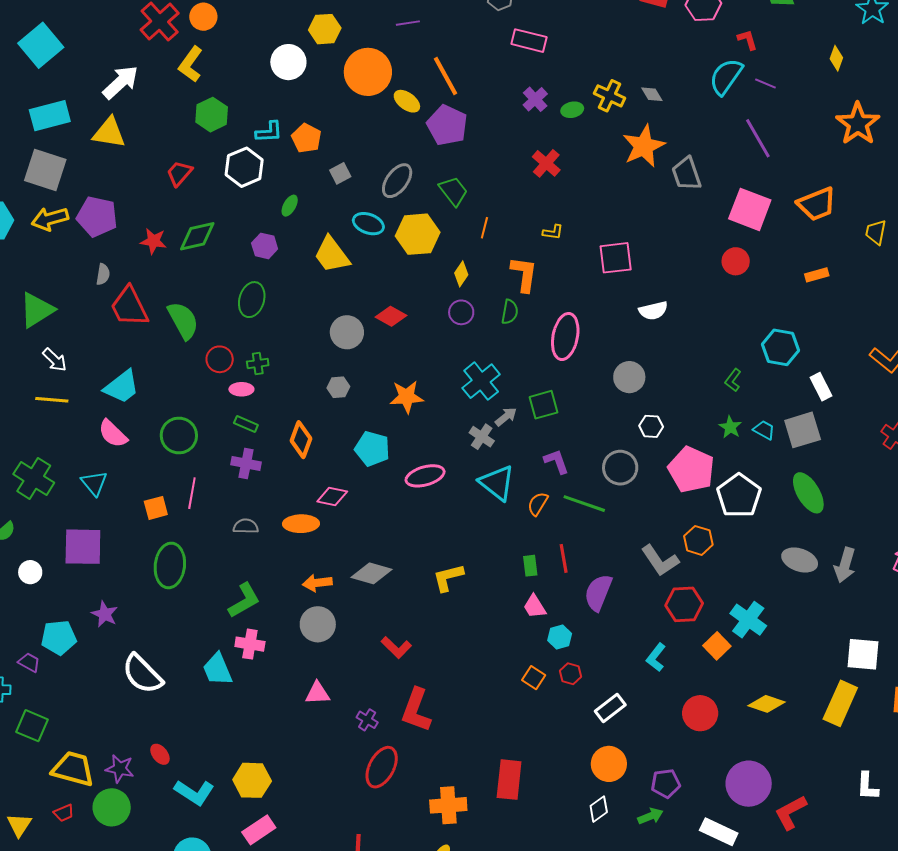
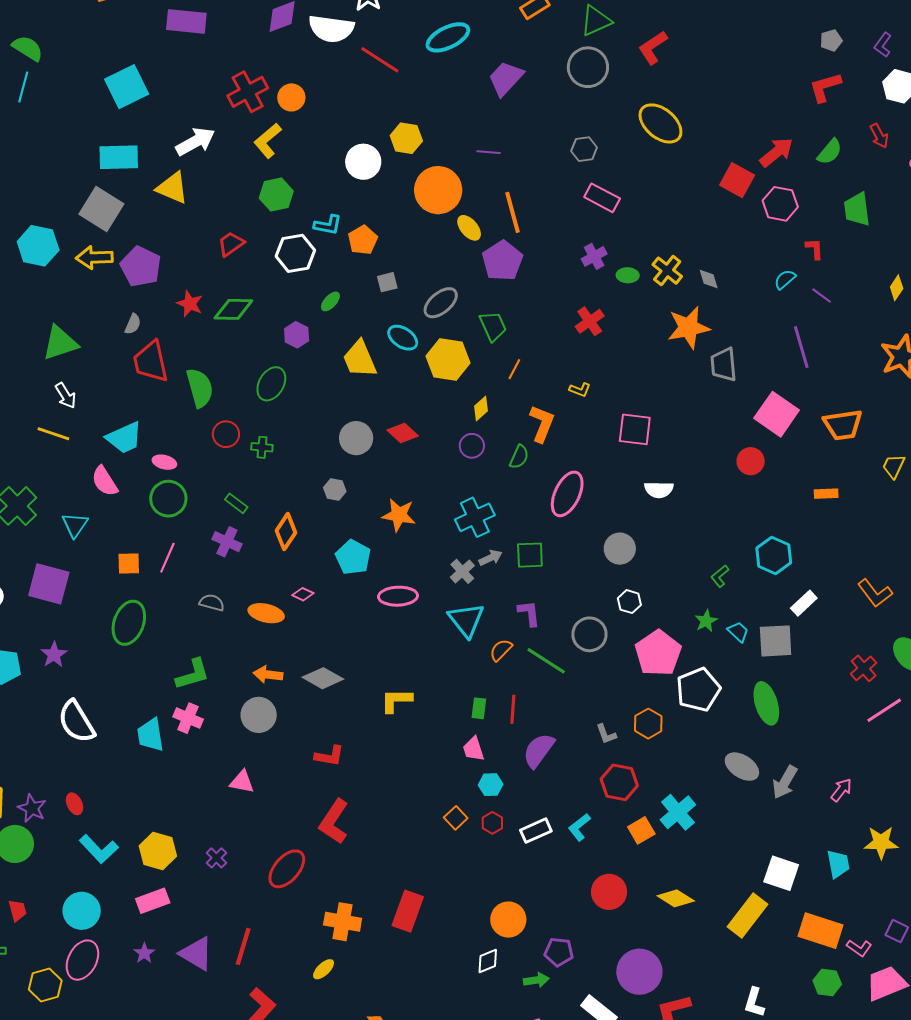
cyan semicircle: (726, 77) -> (785, 279), size x0.6
white rectangle: (821, 387) -> (804, 603), turned 60
pink ellipse: (241, 389) -> (164, 462), moved
pink diamond: (332, 497) -> (303, 594), size x0.7
gray L-shape: (660, 561) -> (606, 734), size x0.6
red L-shape: (396, 647) -> (329, 756), turned -48
white rectangle: (610, 708) -> (536, 831), moved
purple cross: (367, 720) -> (216, 858), moved

